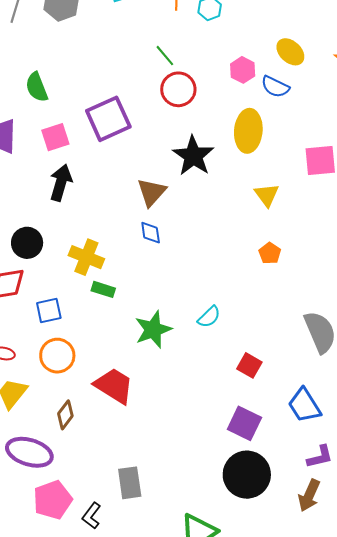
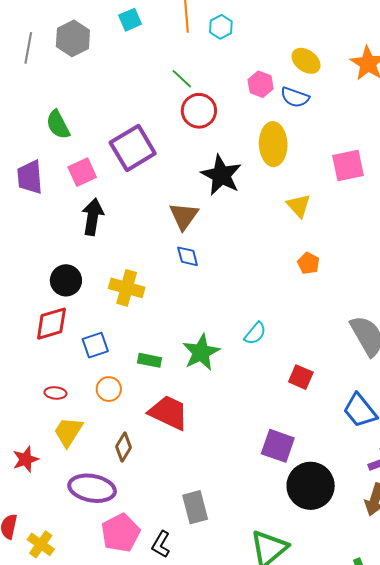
green rectangle: (103, 289) -> (150, 360), moved
orange circle: (57, 356) -> (109, 389), size x0.7
purple square: (244, 423) -> (278, 446), moved

